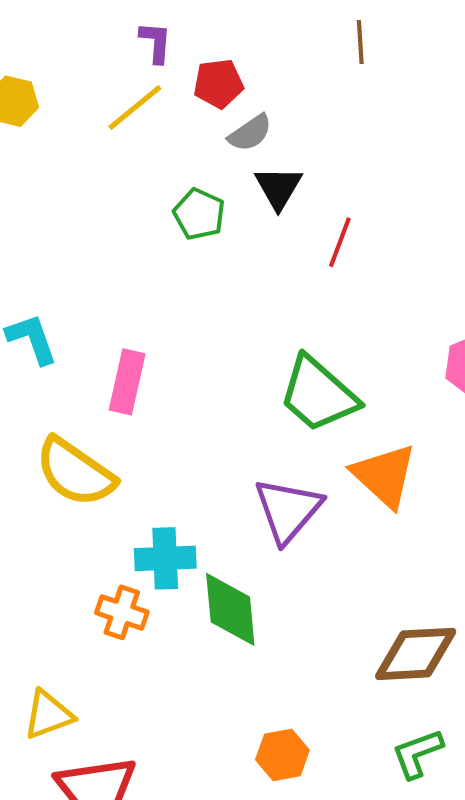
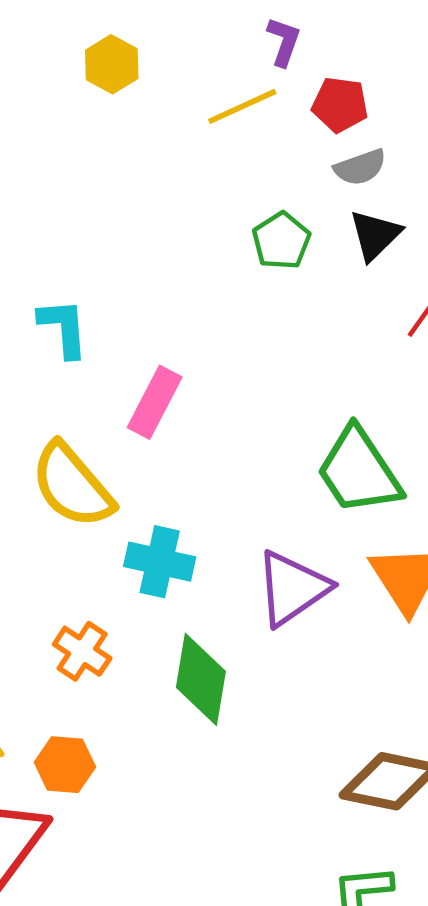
cyan cross: (165, 558) -> (160, 562), moved
orange hexagon: (282, 755) -> (65, 765), moved

